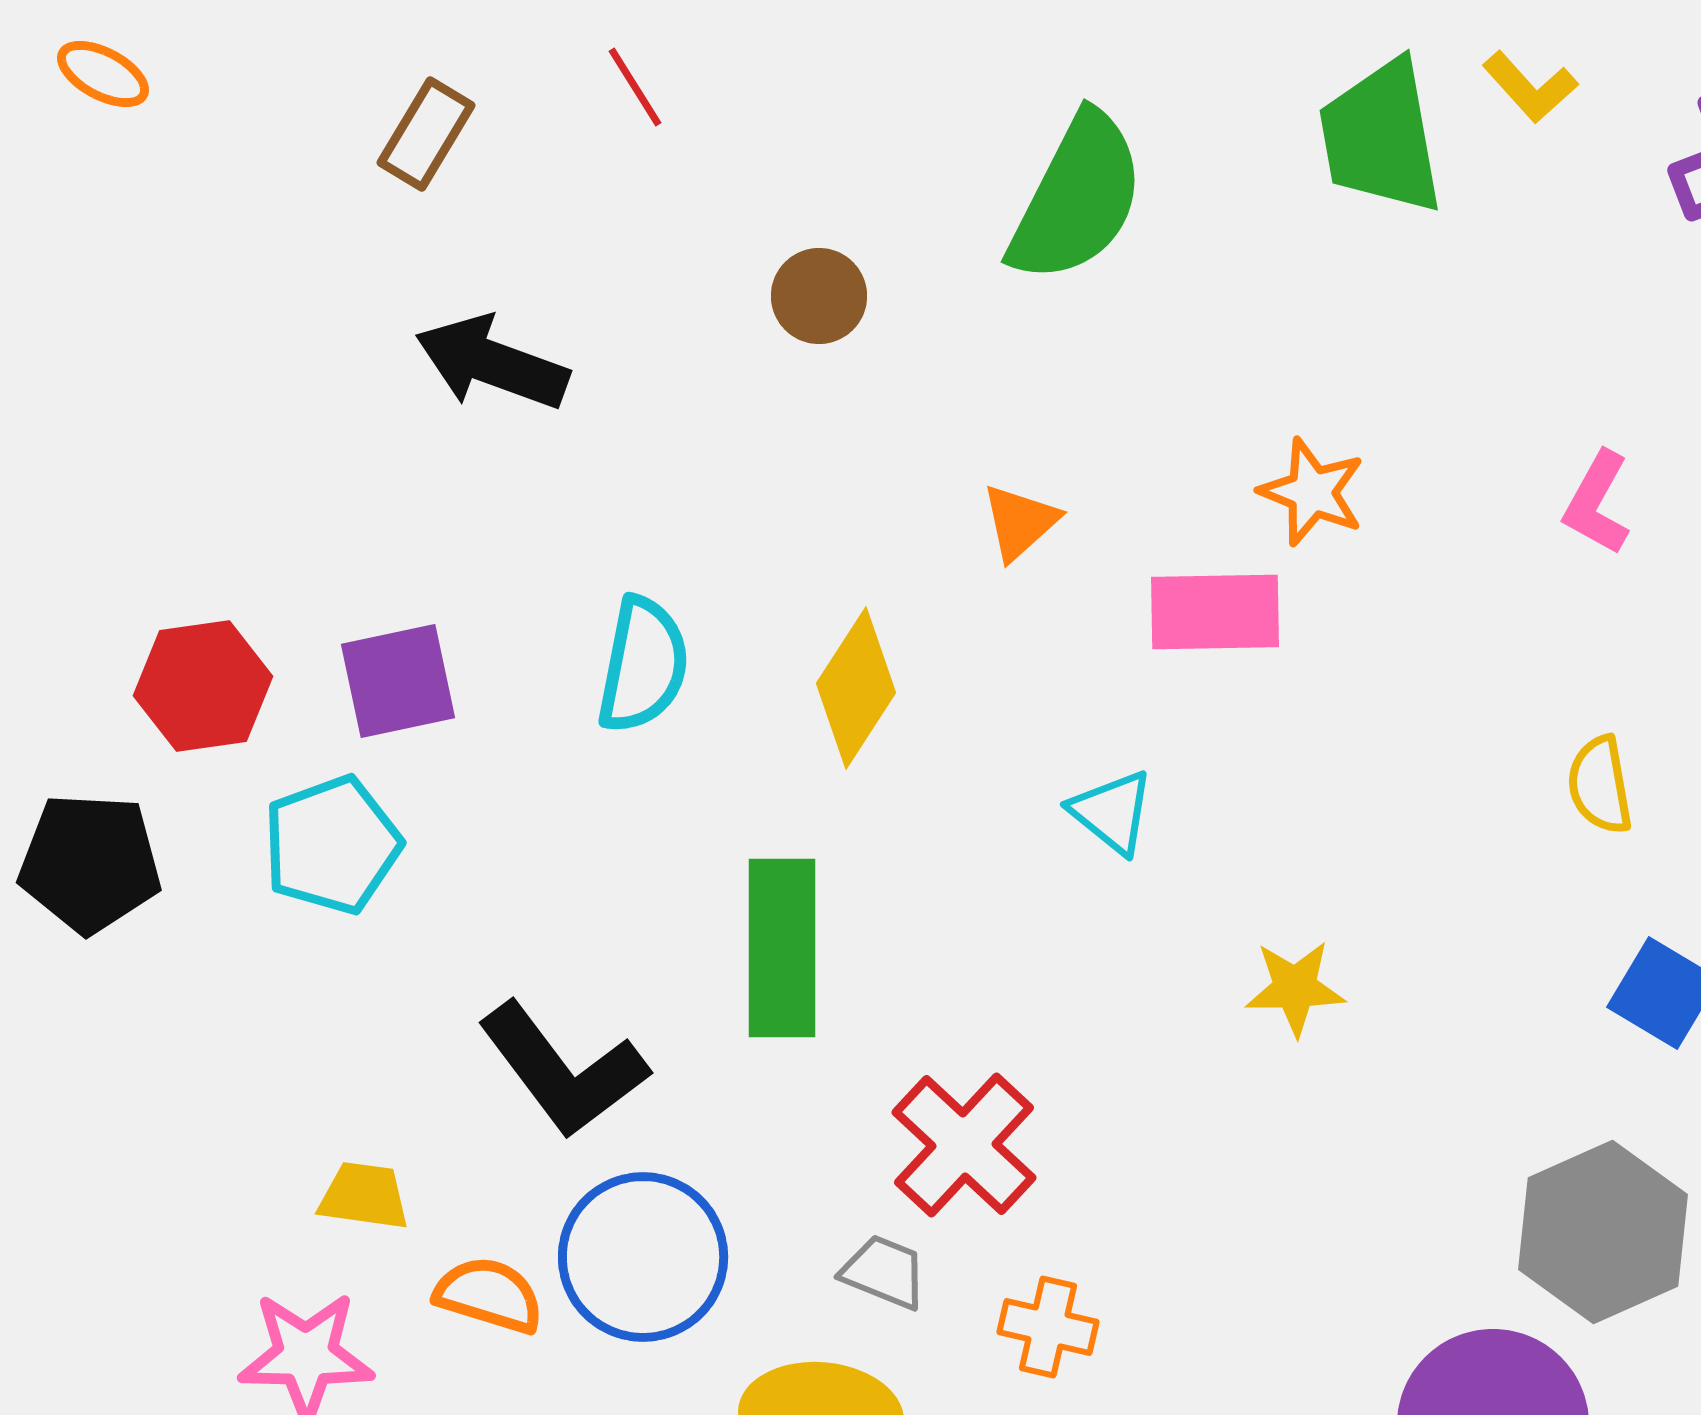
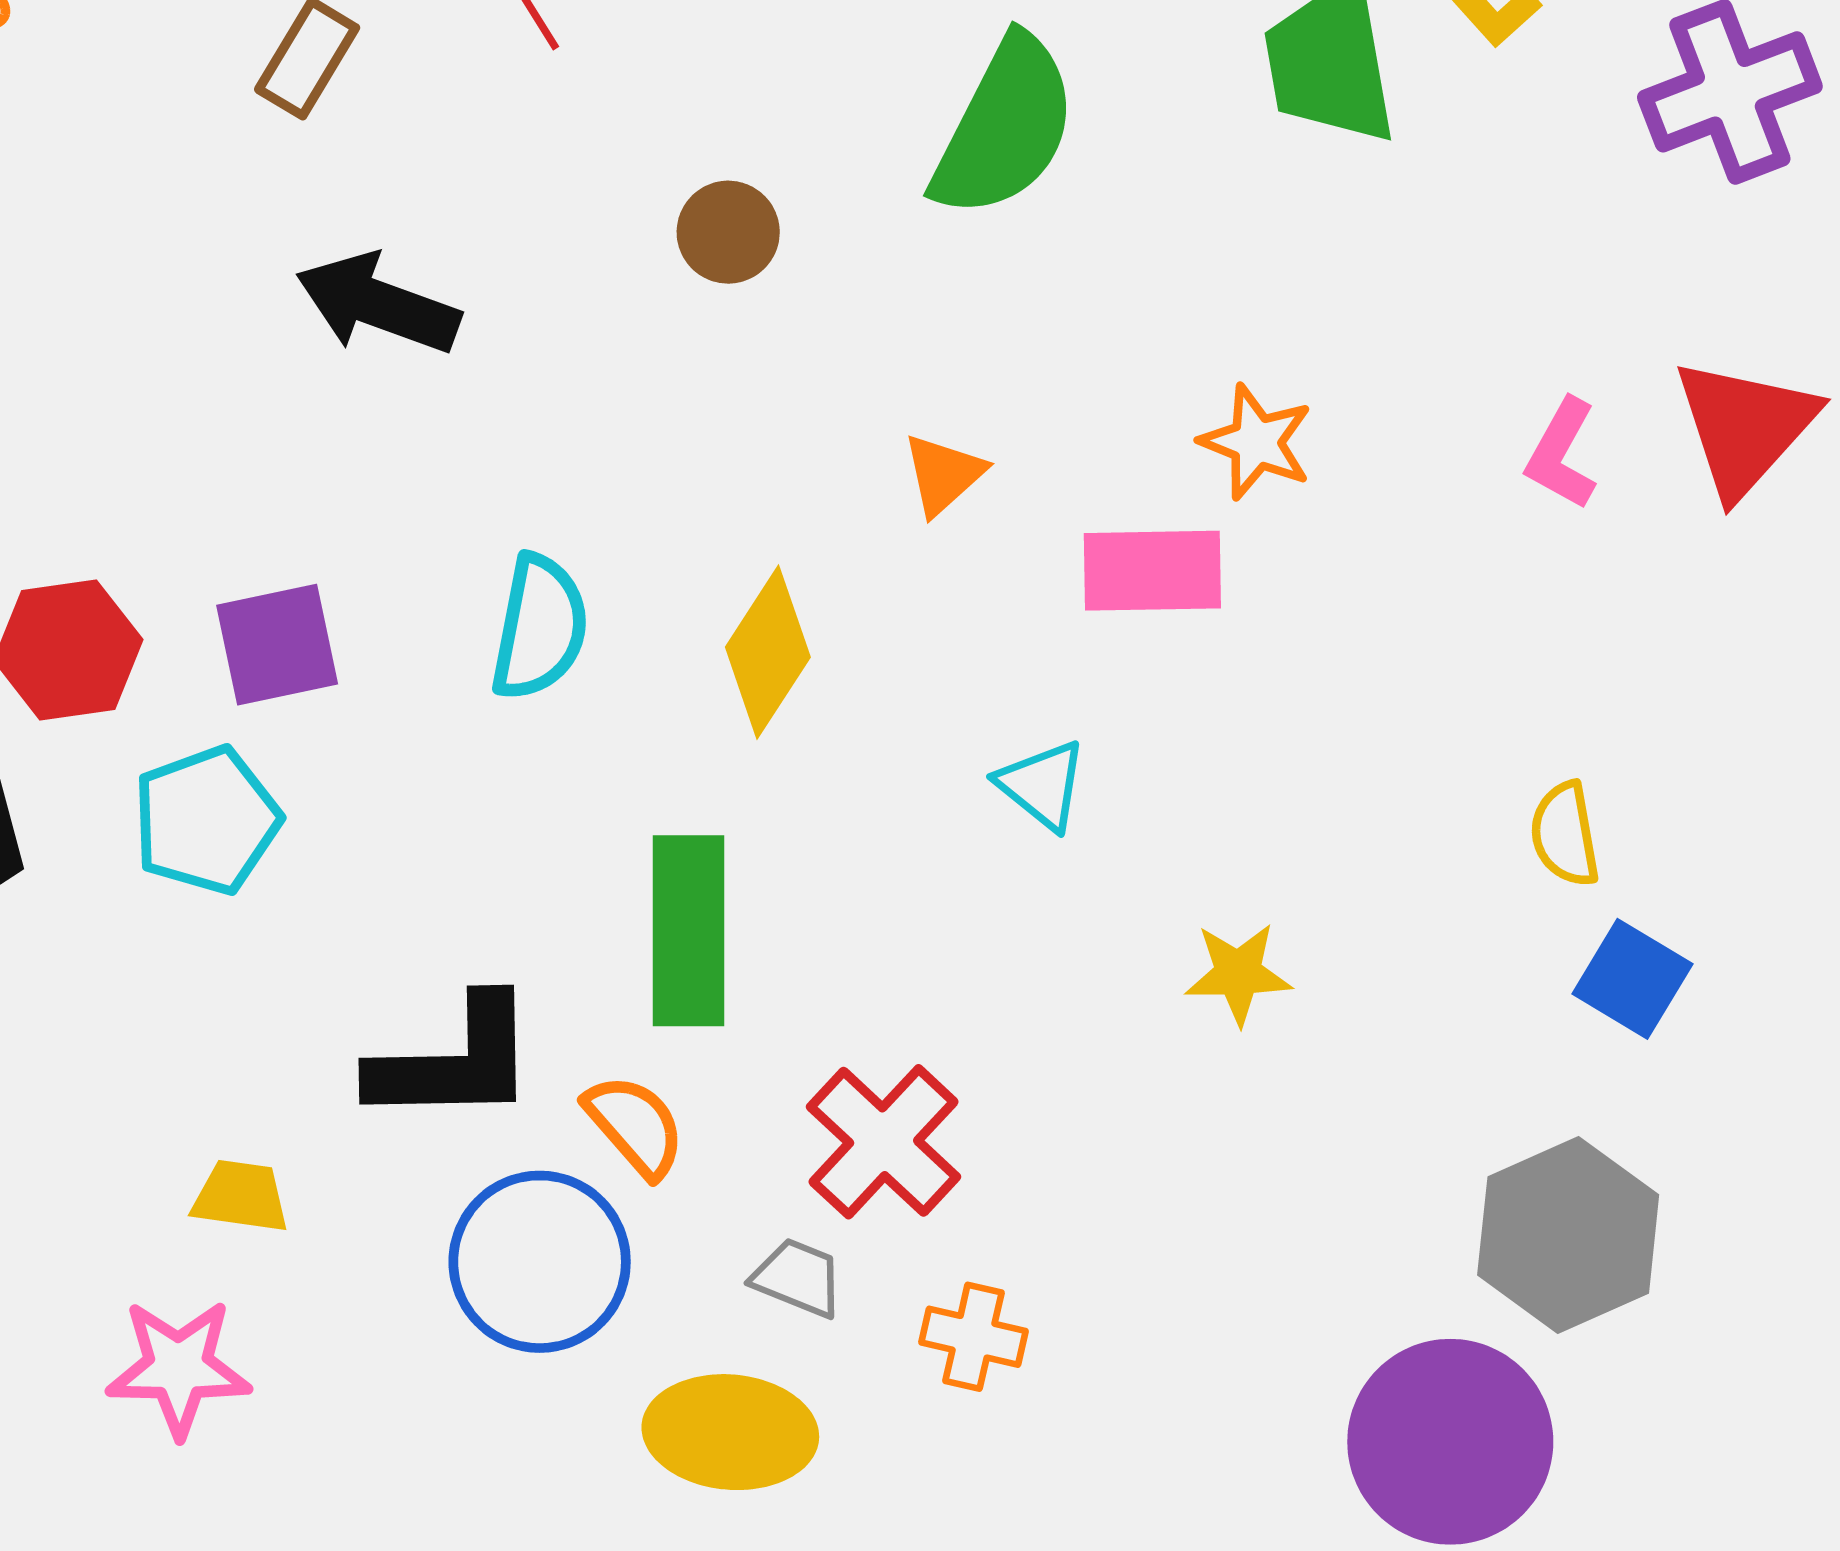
yellow semicircle: (1600, 785) -> (1565, 834), moved
black L-shape: (563, 1070) -> (454, 1061), turned -54
orange semicircle: (489, 1295) -> (635, 1126), moved, turned 32

